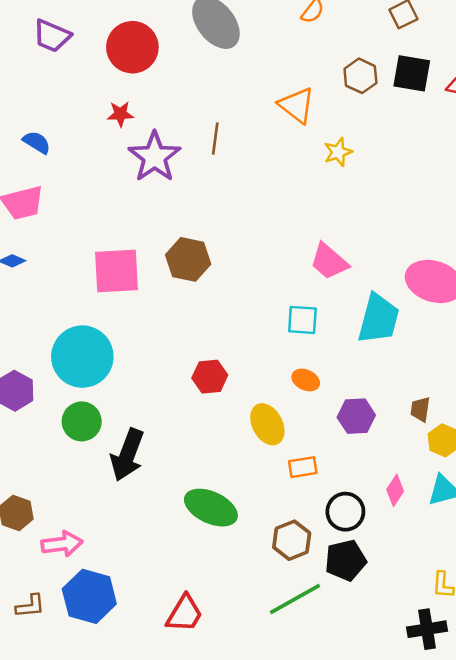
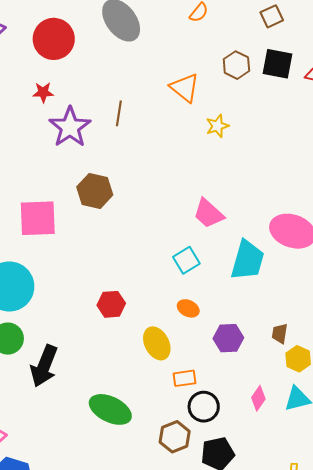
brown hexagon: (188, 259) -> (95, 191), moved
cyan square: (302, 320) -> (186, 260), turned -36
black circle: (345, 512) -> (204, 407), moved

